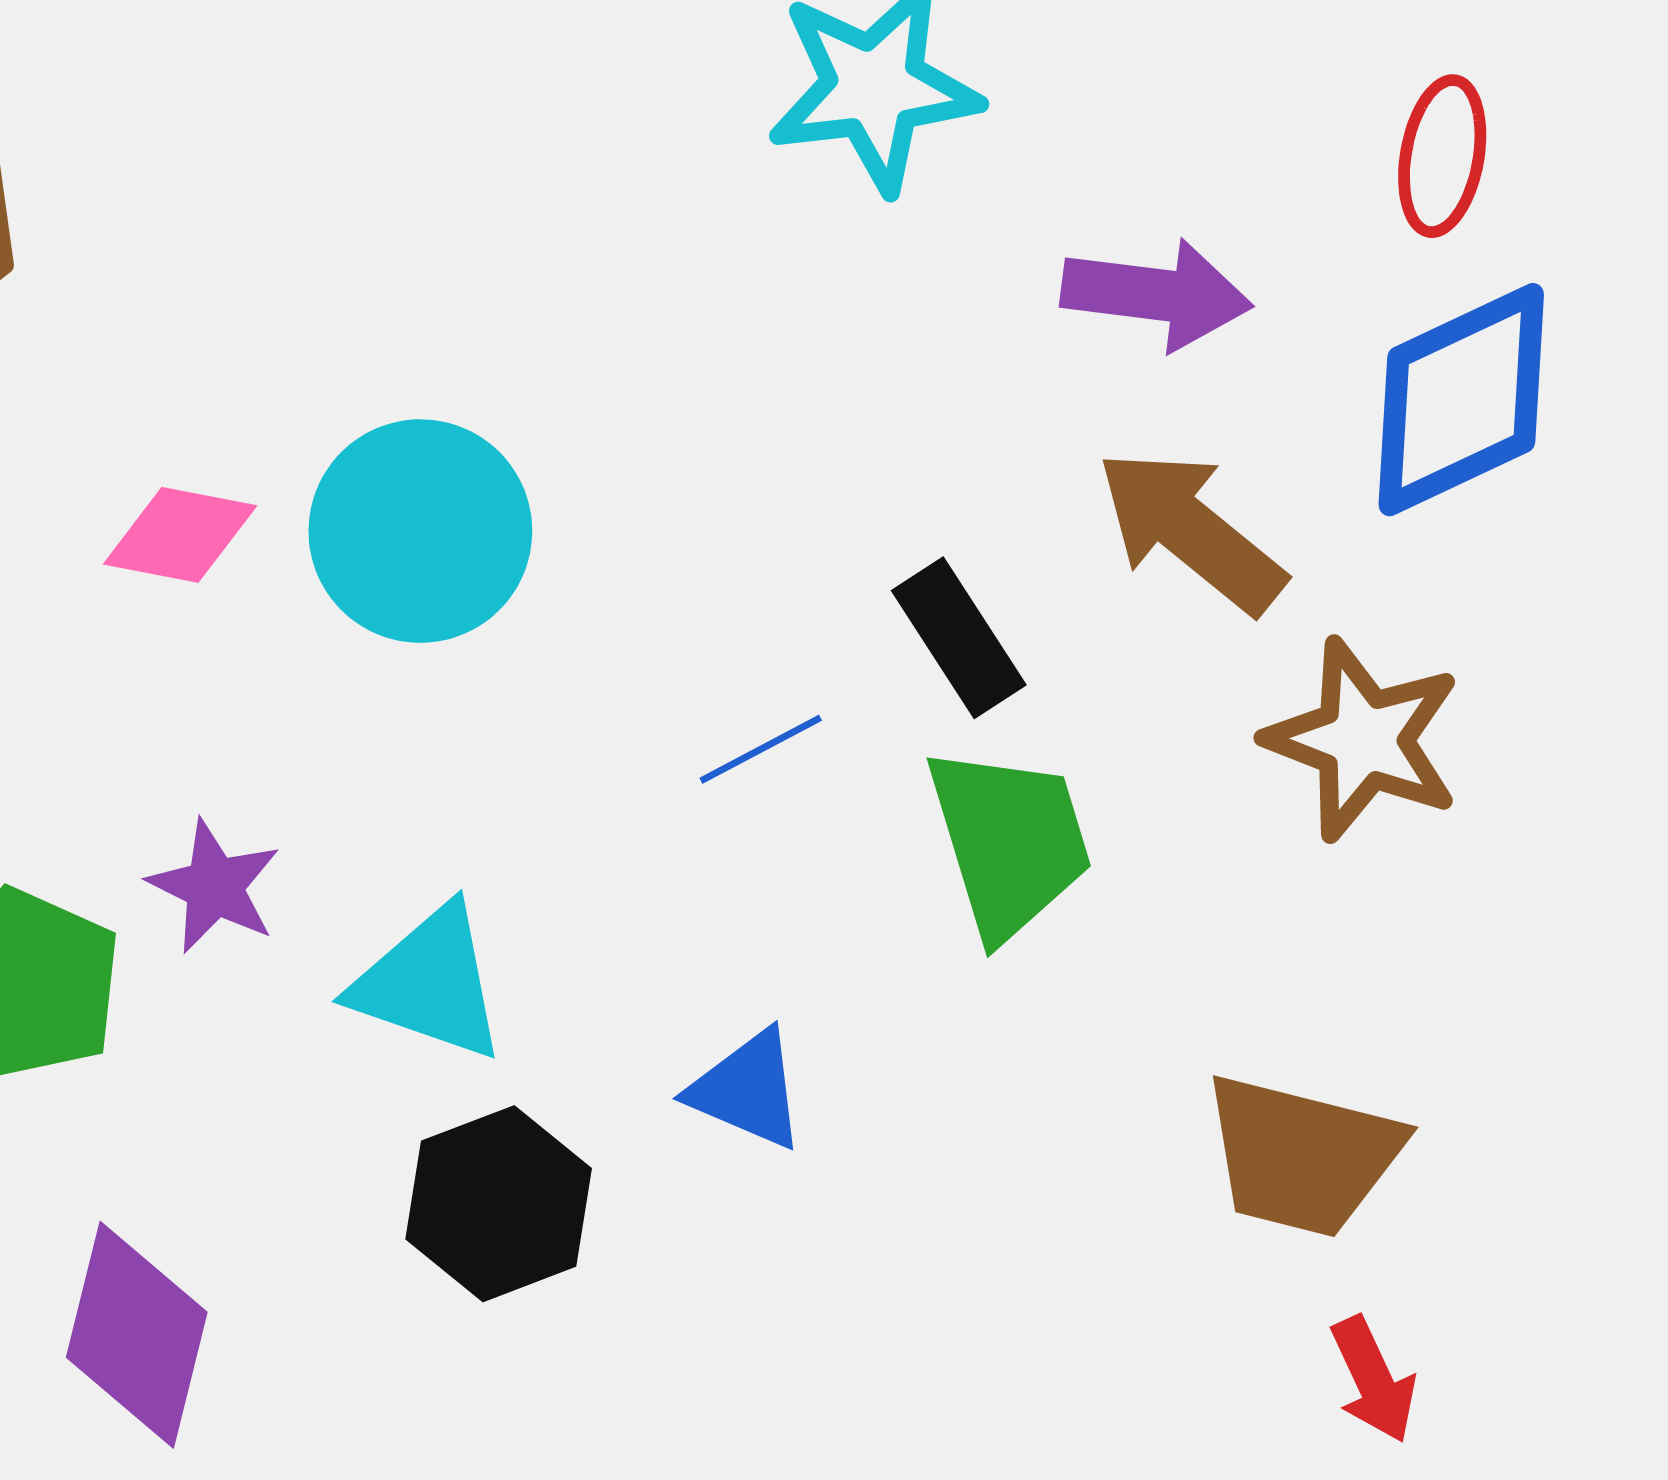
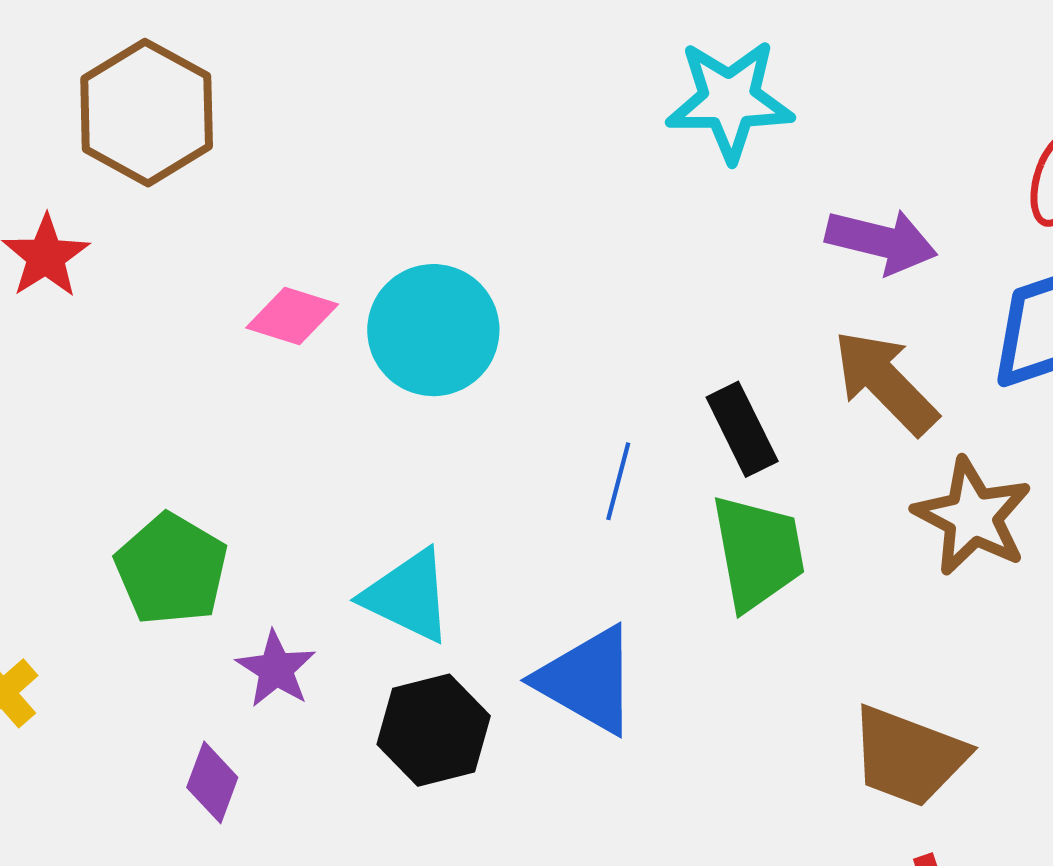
blue line: (761, 749) -> (618, 481), turned -54
purple star: (214, 886) -> (276, 669), moved
blue triangle: (747, 1090) -> (587, 680), size x1.5
purple diamond: (137, 1335) -> (212, 782), size x0.6

